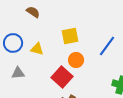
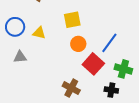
blue line: (107, 46) -> (109, 43), moved
red square: (62, 77) -> (93, 64), moved

